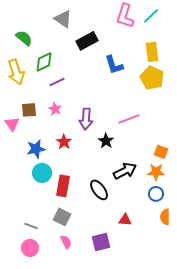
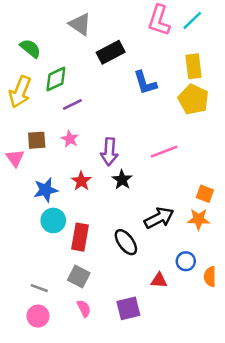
yellow arrow: (16, 72) -> (20, 92), turned 40
black star: (106, 141) -> (122, 180), moved
blue circle: (156, 194) -> (186, 261), moved

